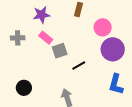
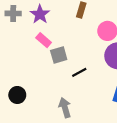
purple star: (42, 15) -> (40, 14), turned -30
gray cross: (18, 38) -> (13, 13), moved

